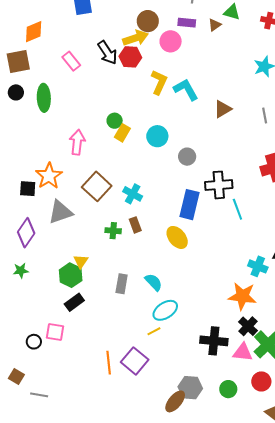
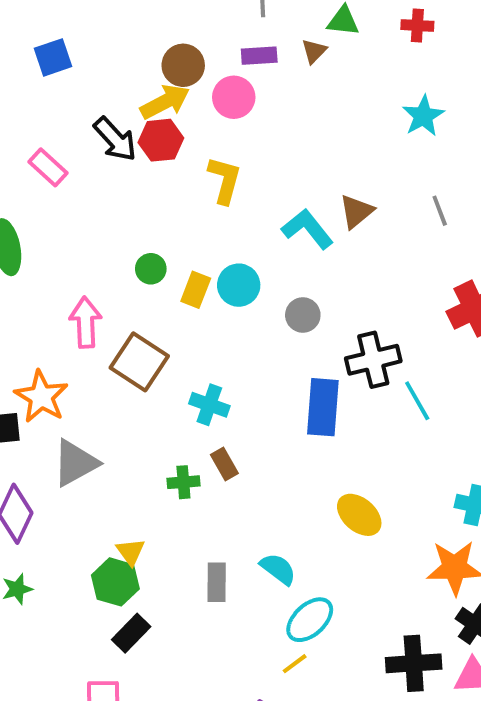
cyan L-shape: (186, 90) -> (308, 229), moved
yellow rectangle: (122, 133) -> (196, 290), moved
brown square: (97, 186) -> (139, 362), moved
yellow ellipse: (177, 237) -> (359, 515), moved

